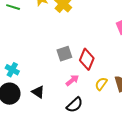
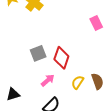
black triangle: (38, 92) -> (13, 94), turned -48

